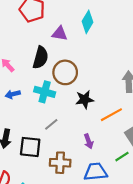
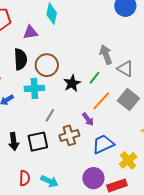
orange line: (111, 115) -> (101, 101), moved
green line: (122, 157) -> (94, 78), moved
brown cross: (60, 163) -> (69, 135), moved

